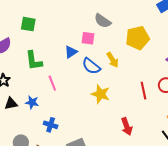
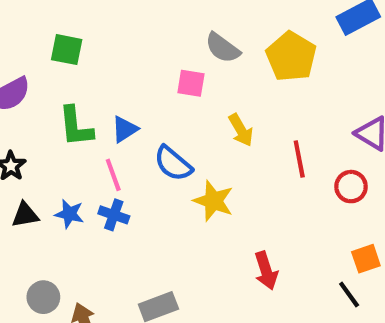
yellow pentagon: (138, 38) -> (291, 57), moved, turned -30
blue triangle: (71, 52) -> (125, 129), moved
blue semicircle: (91, 66) -> (173, 163), moved
red line: (143, 91) -> (299, 159), moved
blue cross: (51, 125) -> (114, 215), moved

